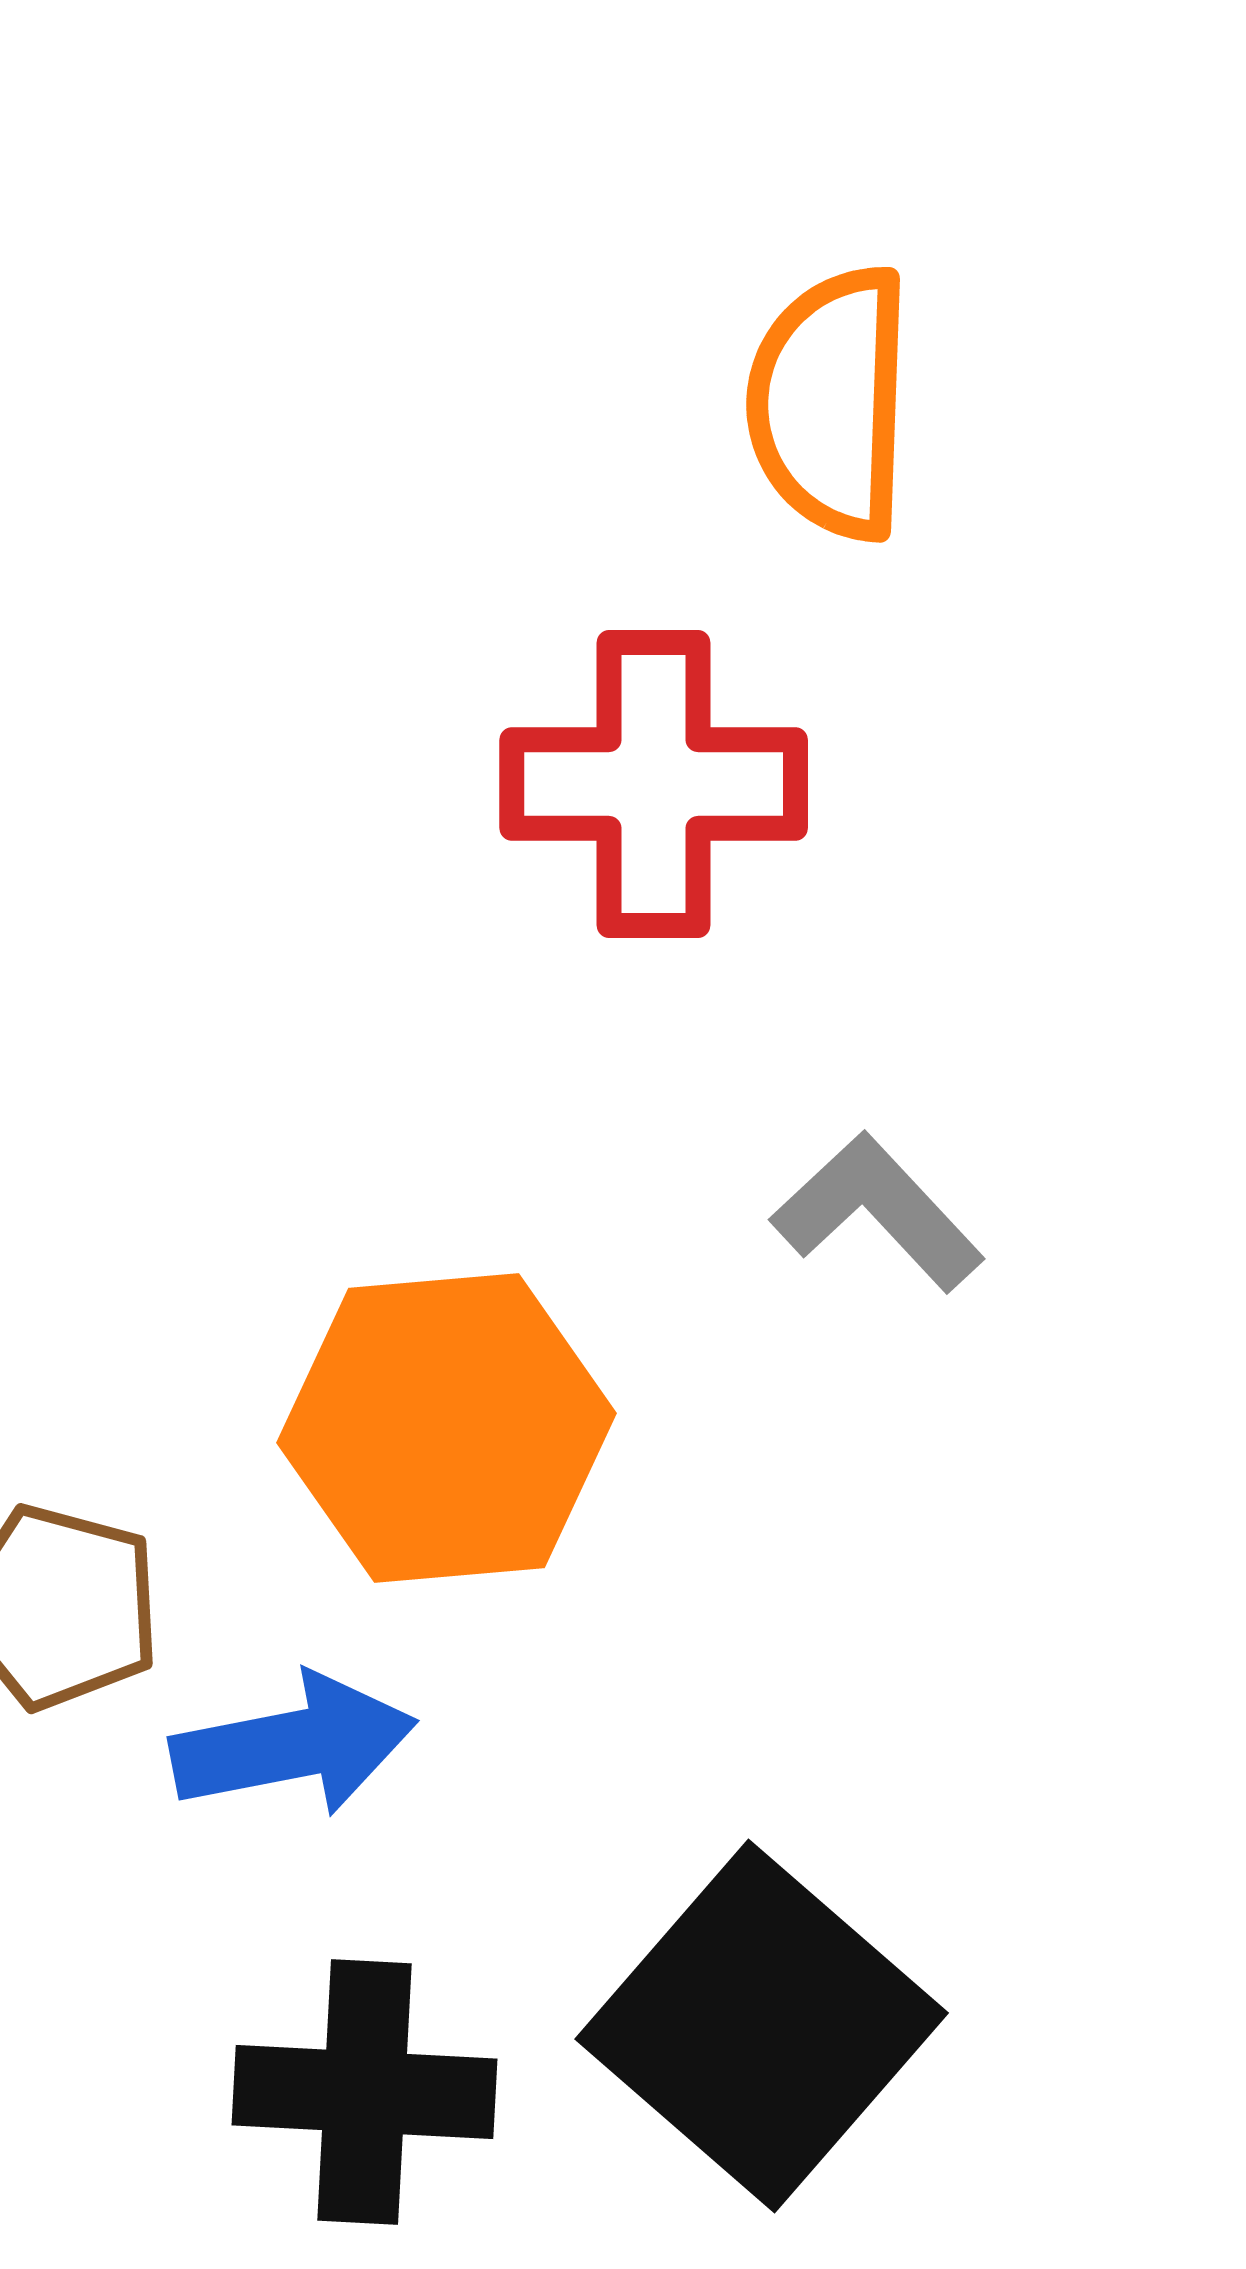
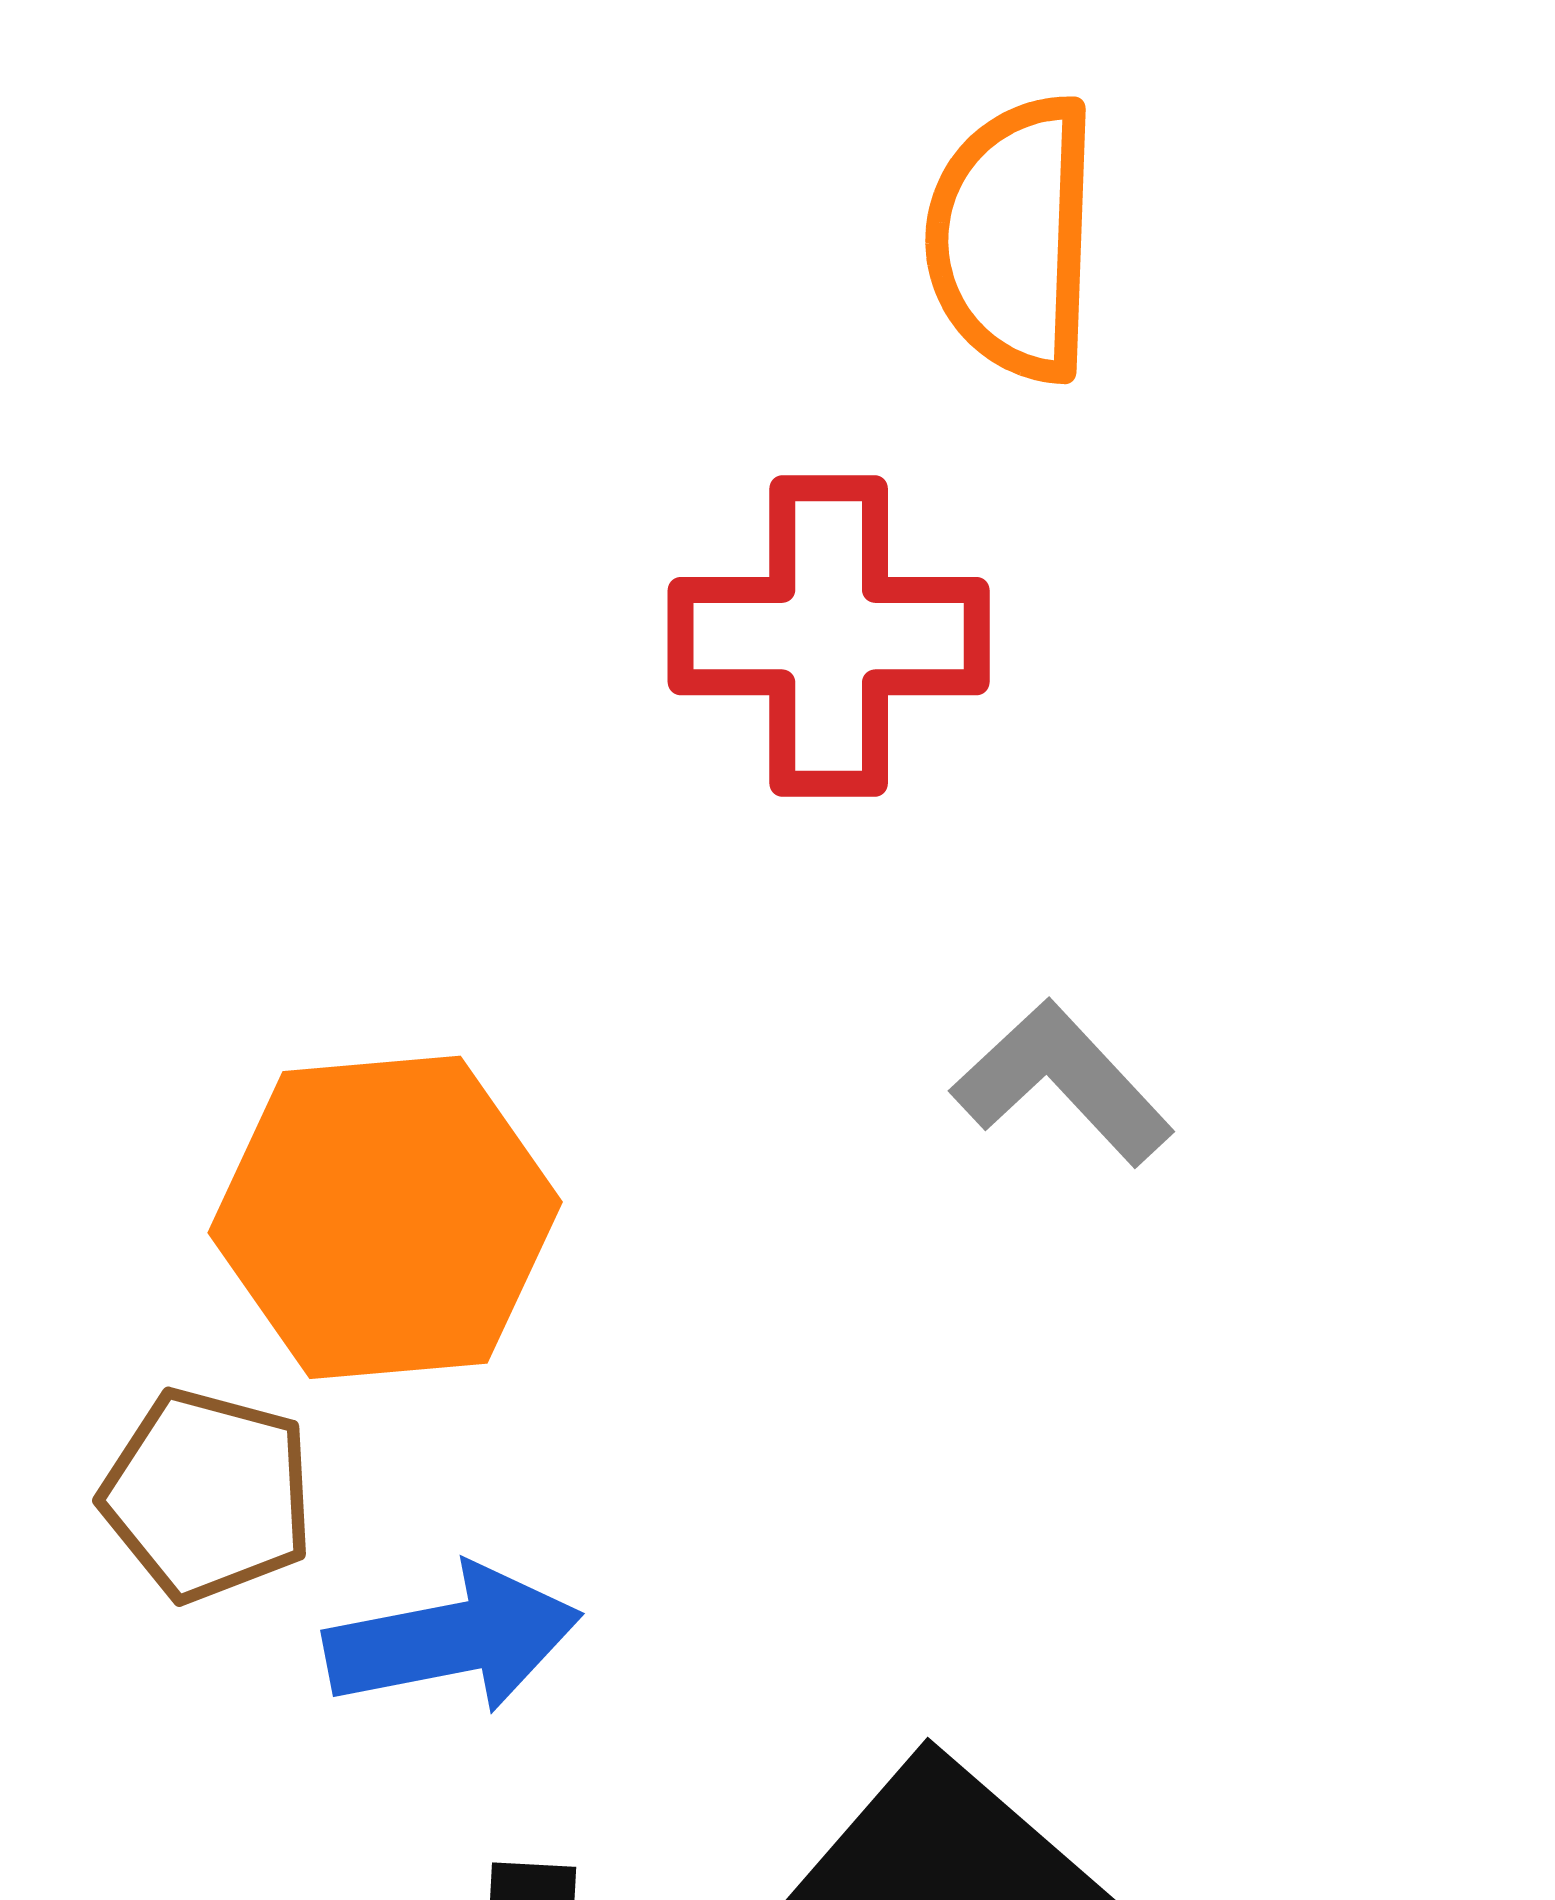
orange hexagon: (447, 1428) -> (385, 1217), moved

